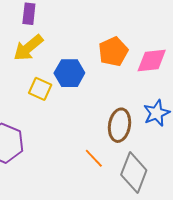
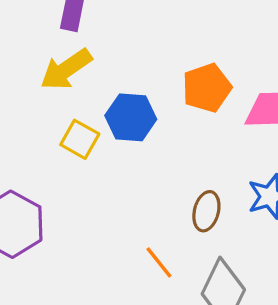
brown ellipse: (119, 125) -> (206, 211), size x0.7

